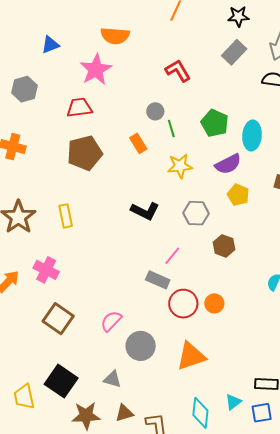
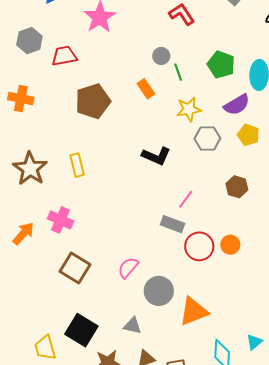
red trapezoid: (79, 108) -> (64, 56), moved
gray hexagon: (196, 213) -> (207, 138), moved
orange triangle: (191, 356) -> (194, 311), moved

